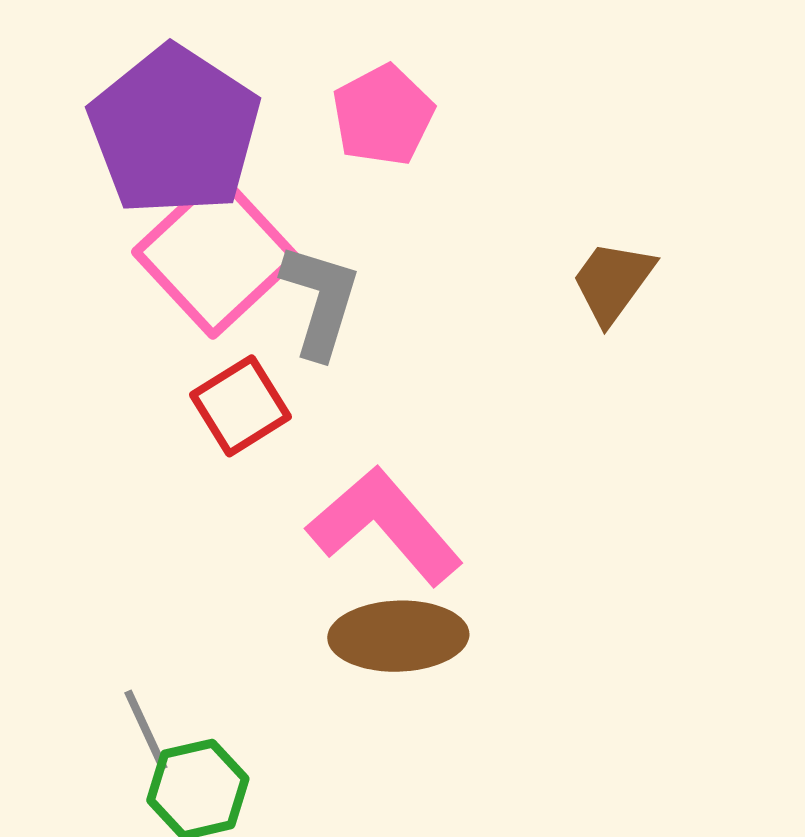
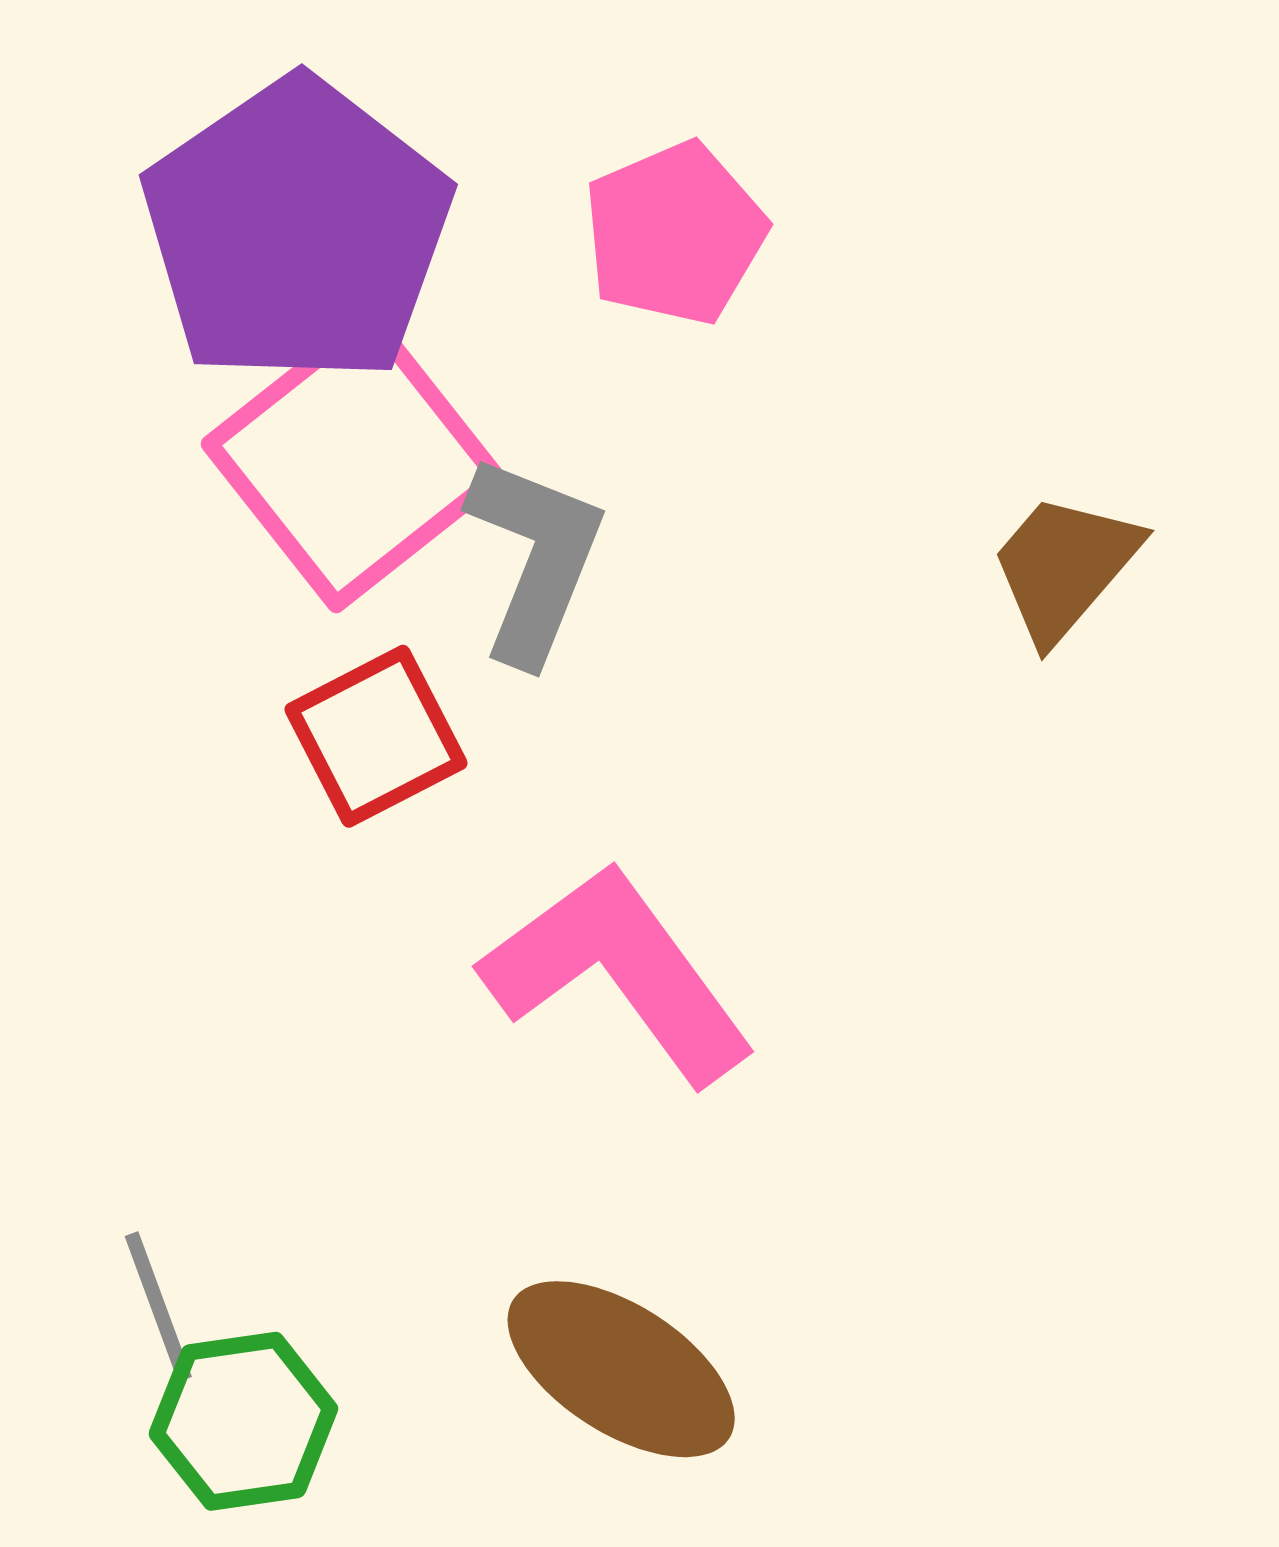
brown ellipse: (398, 636) -> (621, 1369), moved, turned 30

